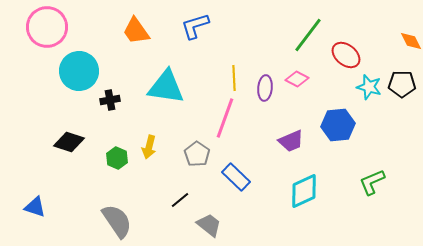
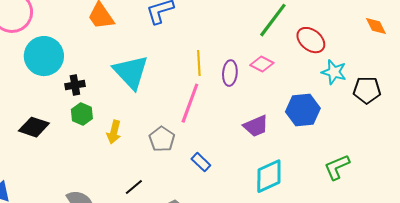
black pentagon: (402, 84) -> (367, 90), moved
cyan triangle: (166, 87) -> (131, 72), turned 39
green hexagon: (117, 158) -> (82, 114), moved
blue rectangle: (236, 177) -> (201, 162), size x0.7
black line: (180, 200) -> (134, 187), moved

